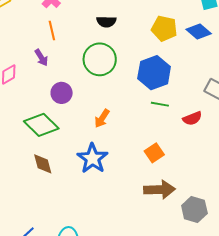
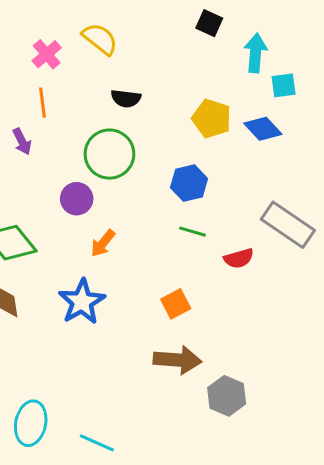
blue hexagon: (154, 73) -> (189, 183), size x0.7
purple circle: (62, 93) -> (77, 199), moved

